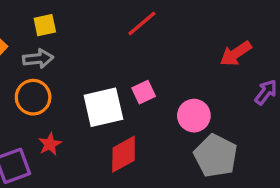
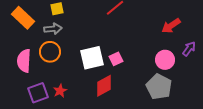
pink square: (144, 92) -> (116, 59), moved
pink circle: (194, 116) -> (165, 60), moved
red star: (50, 144) -> (60, 91), moved

